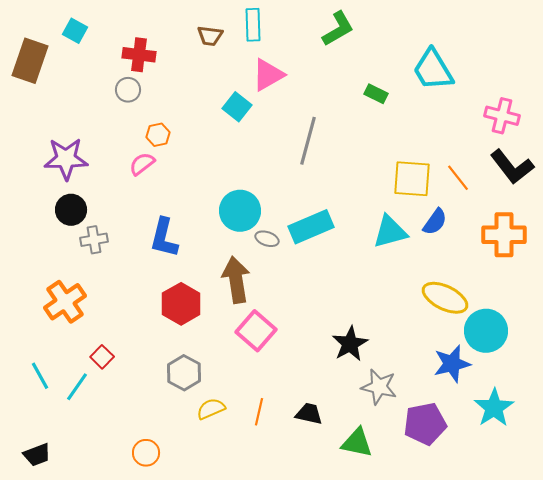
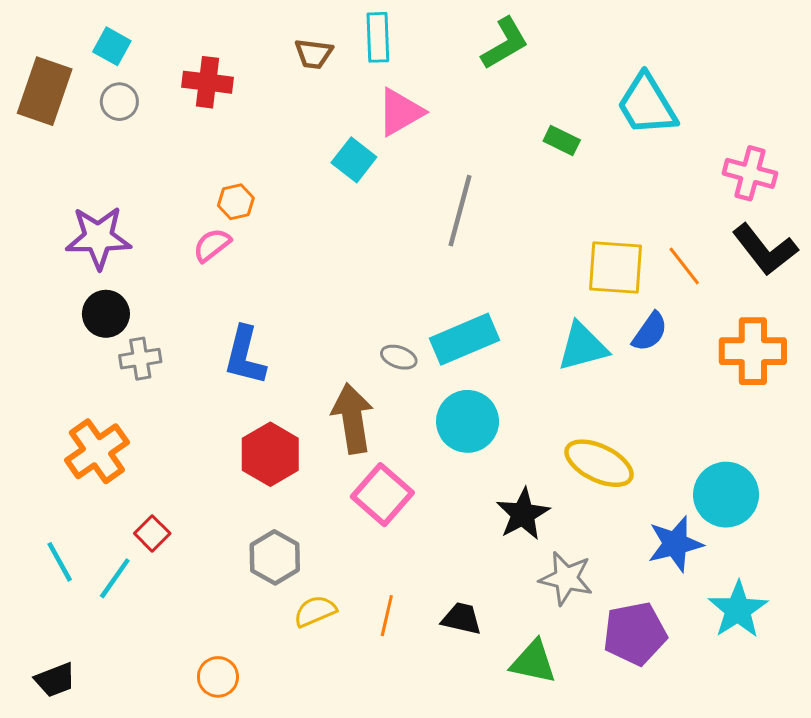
gray circle: (128, 90) -> (119, 102), moved
cyan circle: (240, 211) -> (468, 421), moved
yellow ellipse: (445, 298) -> (599, 463), moved

